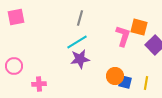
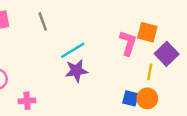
gray line: (80, 18) -> (43, 21), moved, turned -35
orange circle: (115, 76) -> (147, 98), moved
yellow line: (146, 83) -> (150, 72), moved

